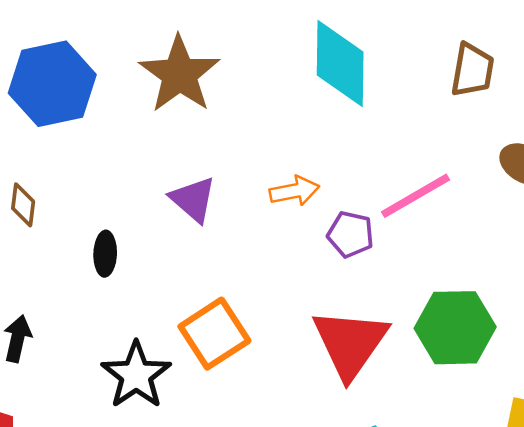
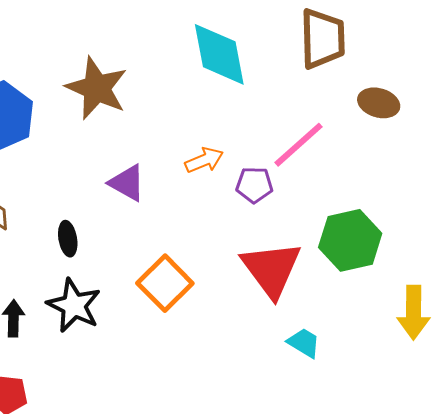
brown trapezoid: (472, 70) -> (323, 38), size x1.4
black star: (136, 375) -> (74, 305), moved

